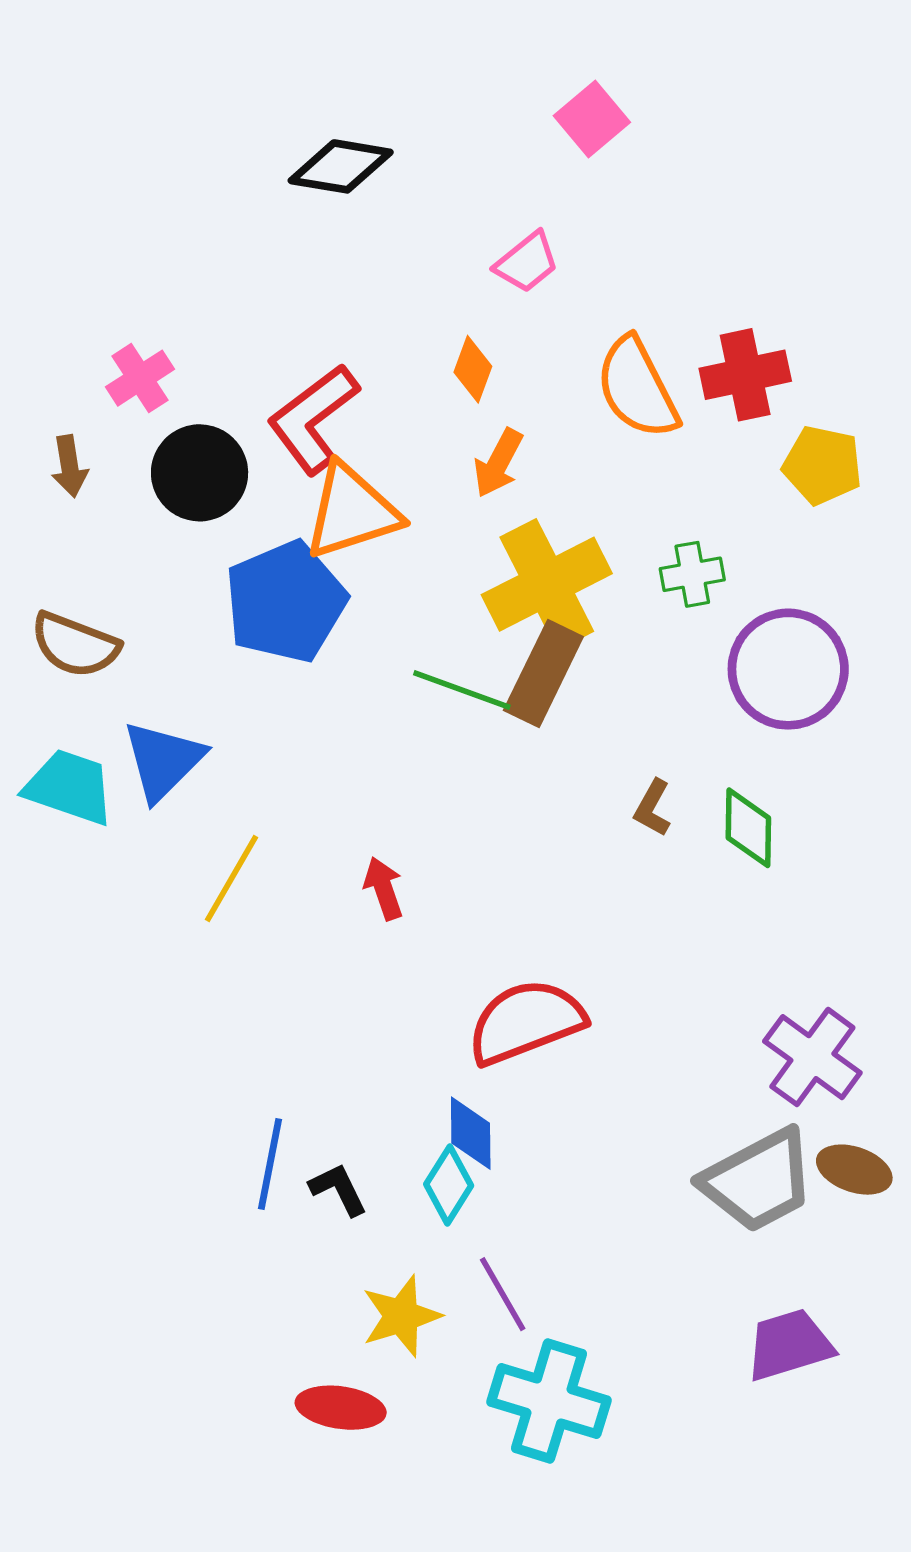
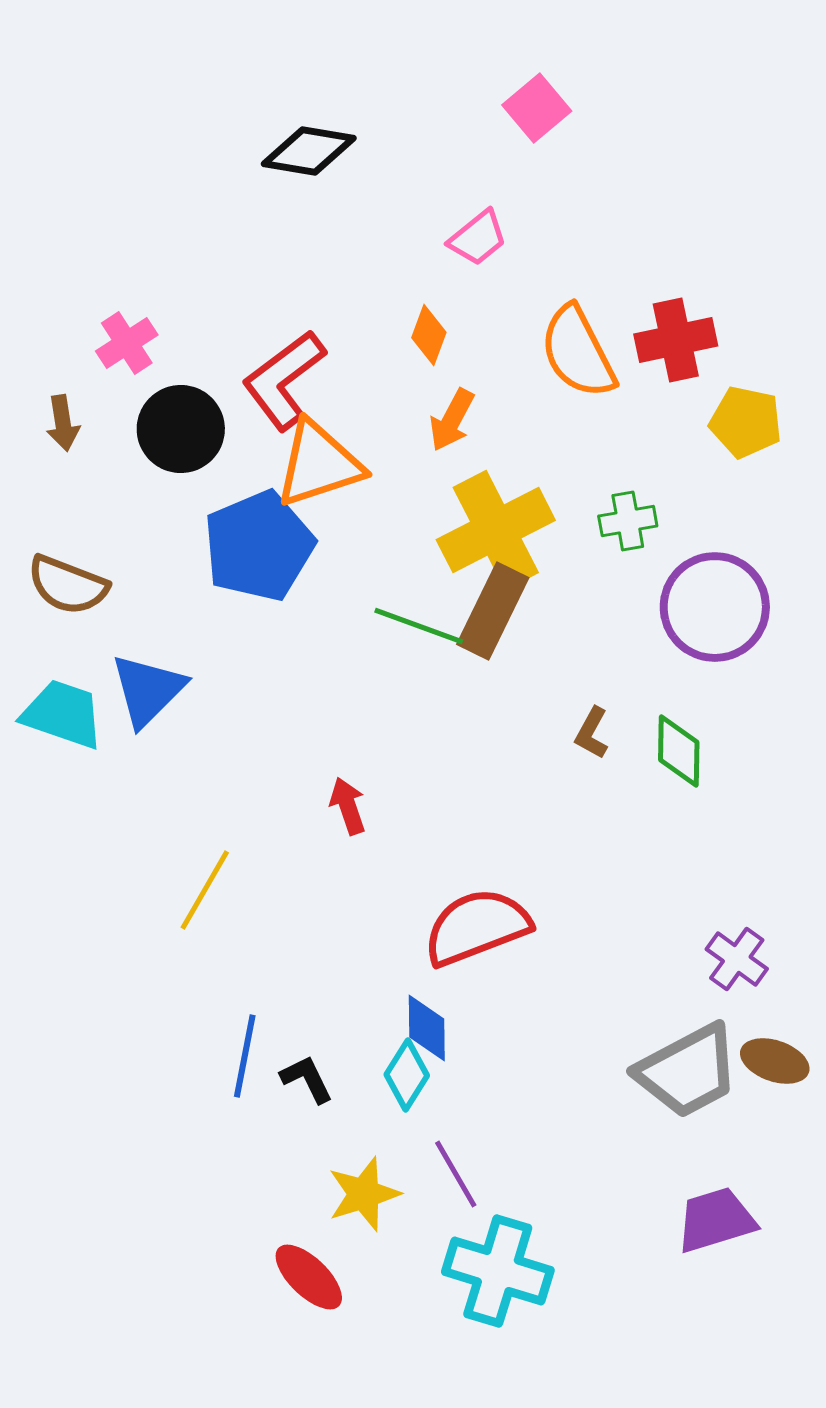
yellow line: (231, 879) -> (205, 890), moved
purple cross: (812, 1057) -> (737, 959), size x0.7
red ellipse: (341, 1408) -> (309, 1277), turned 36

